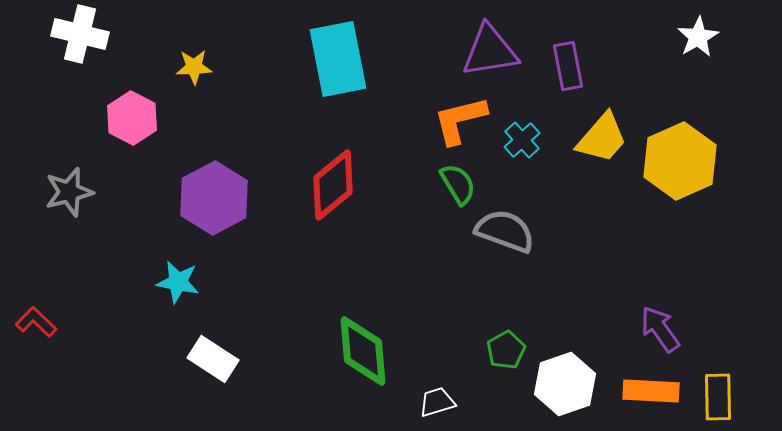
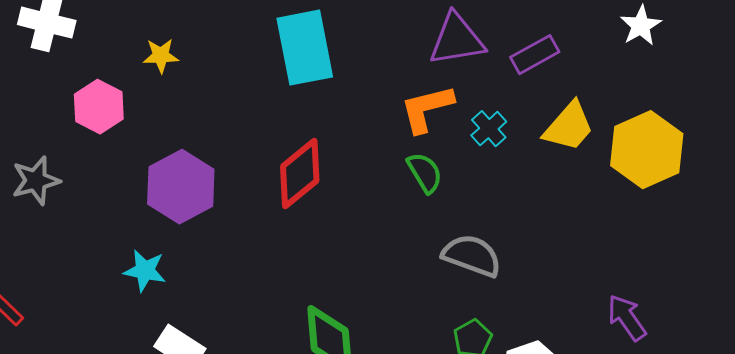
white star: (698, 37) -> (641, 26), moved
purple rectangle: (568, 66) -> (535, 55), turned 72
gray semicircle: (505, 231) -> (472, 256), moved

